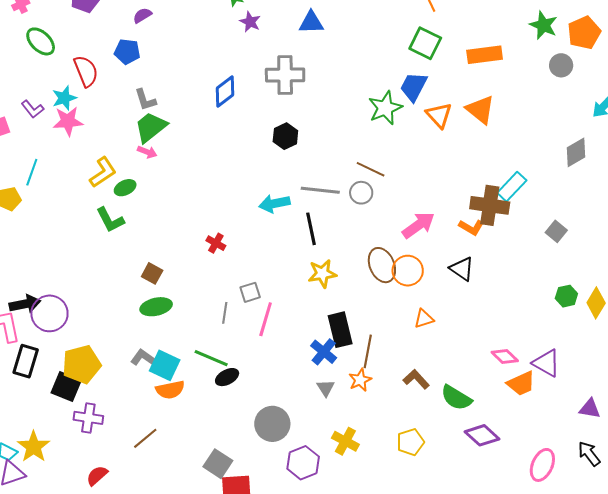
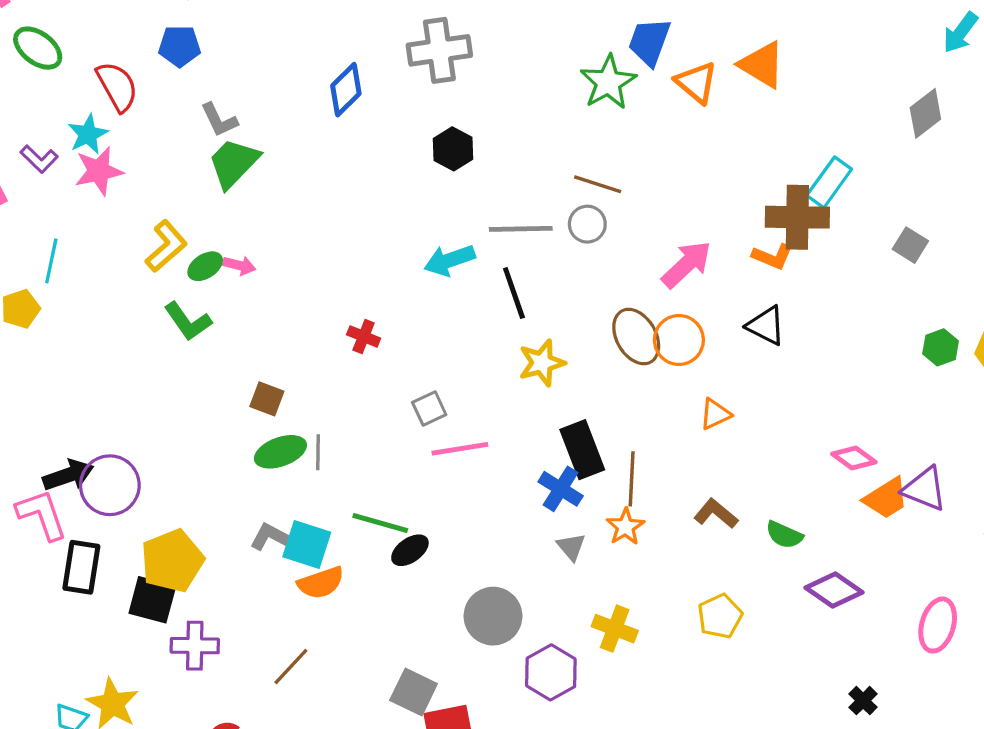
pink arrow: (147, 152) -> (239, 265), moved
gray line: (225, 313) -> (318, 452), moved
pink line: (266, 319) -> (460, 449), turned 72
purple triangle: (546, 363) -> (925, 489), moved
green semicircle: (456, 398) -> (784, 535), size x0.7

